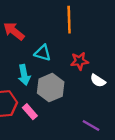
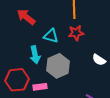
red star: (79, 61) -> (76, 33), moved
pink rectangle: (30, 112) -> (40, 87), turned -56

